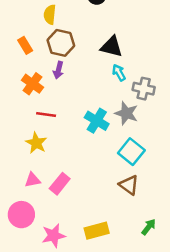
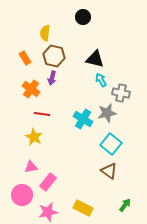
gray star: (126, 113) -> (107, 113), turned -30
pink rectangle: (60, 184) -> (48, 182), moved
yellow rectangle: (97, 231) -> (83, 208), turned 42

